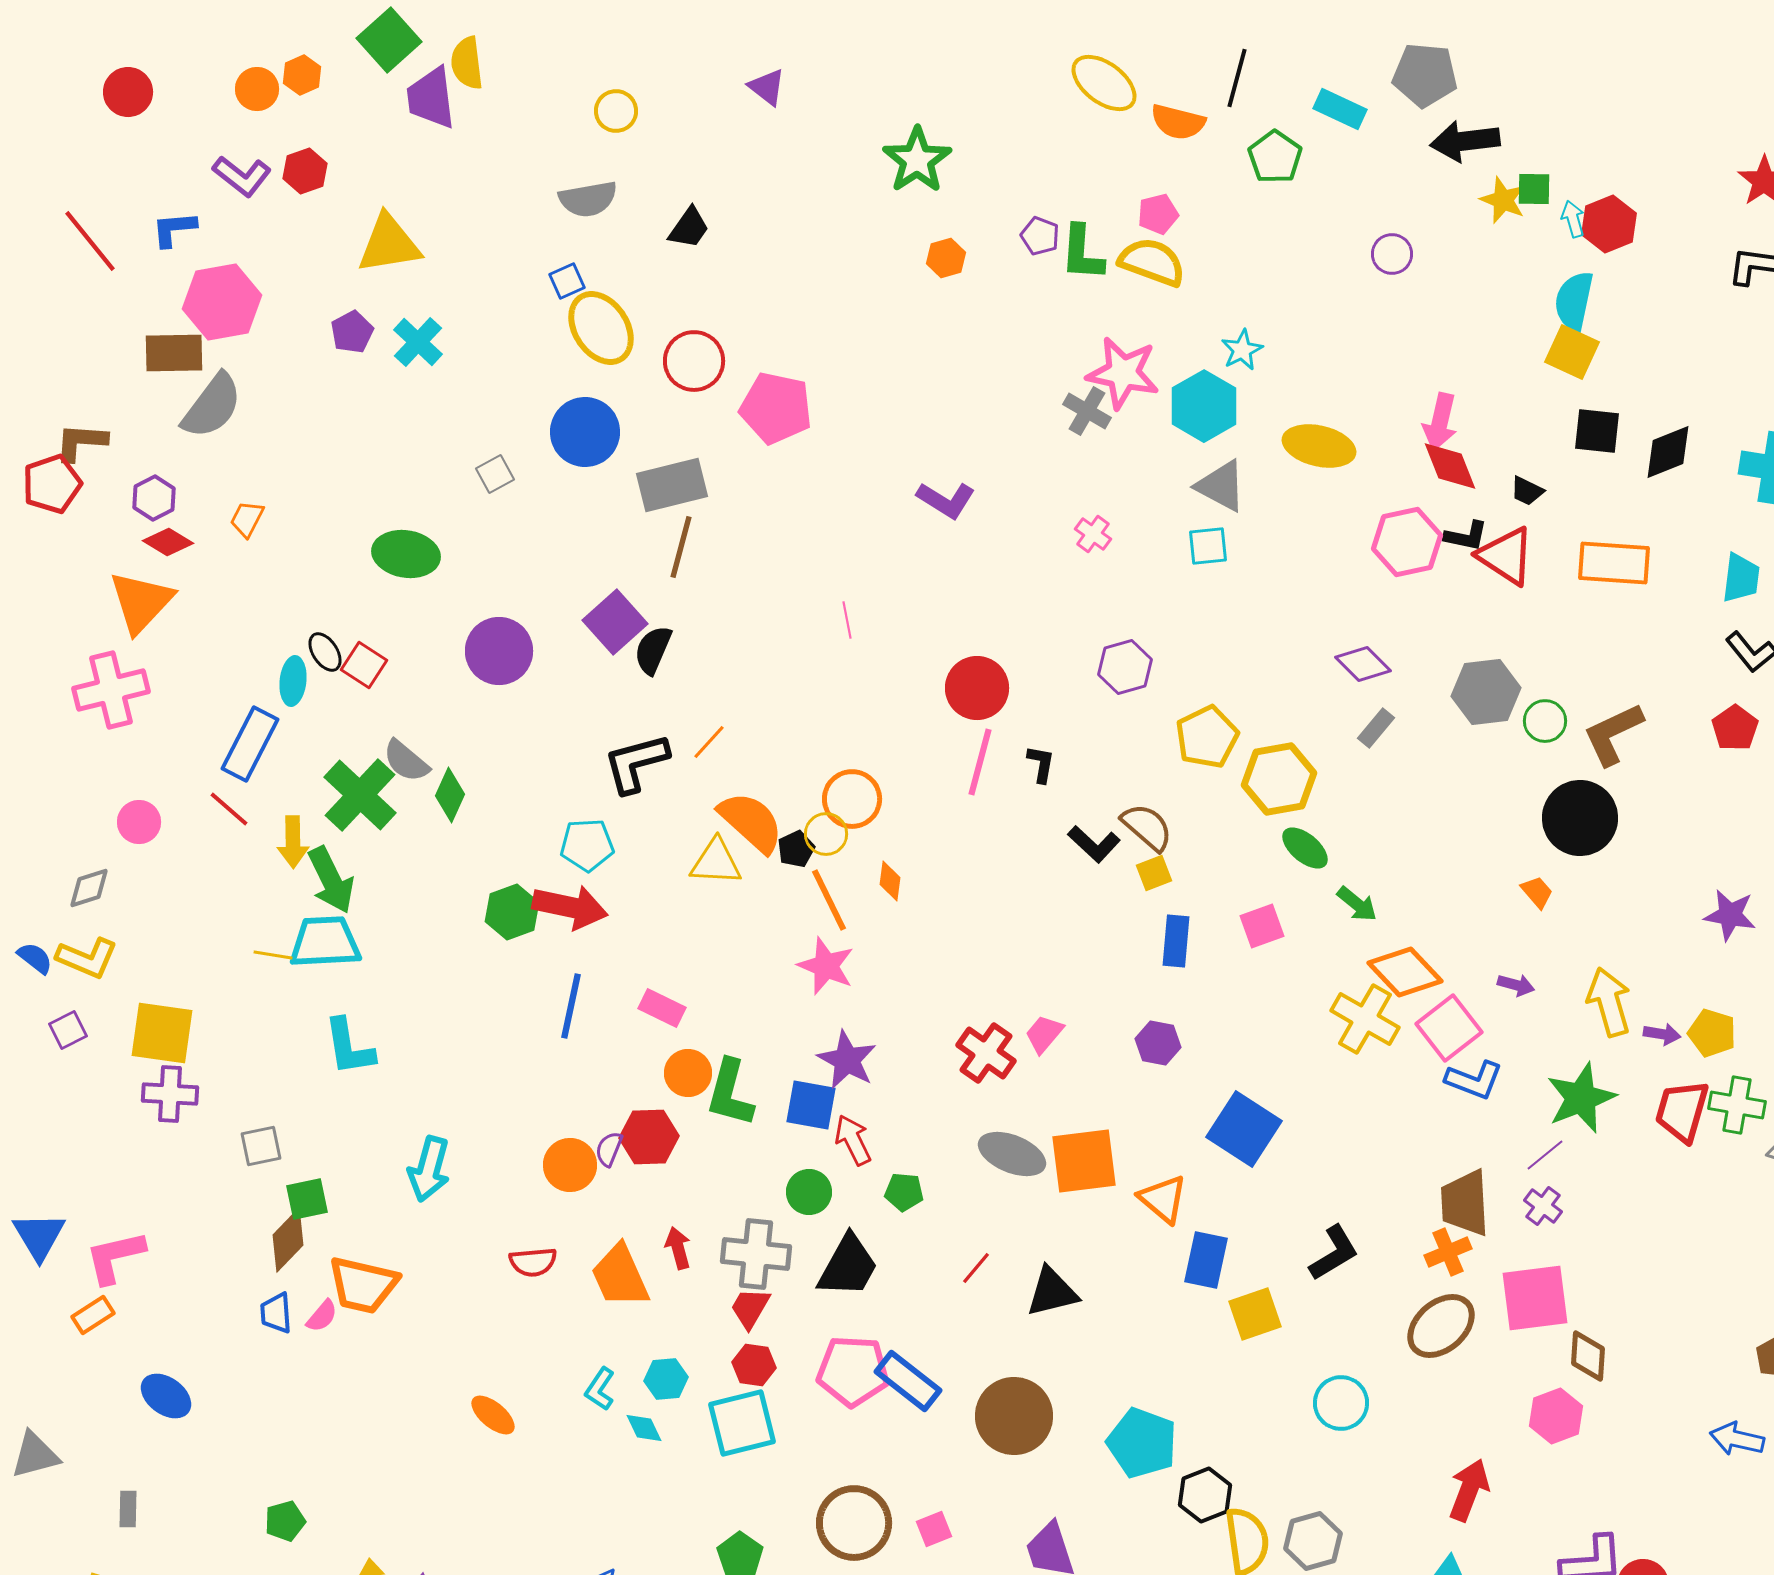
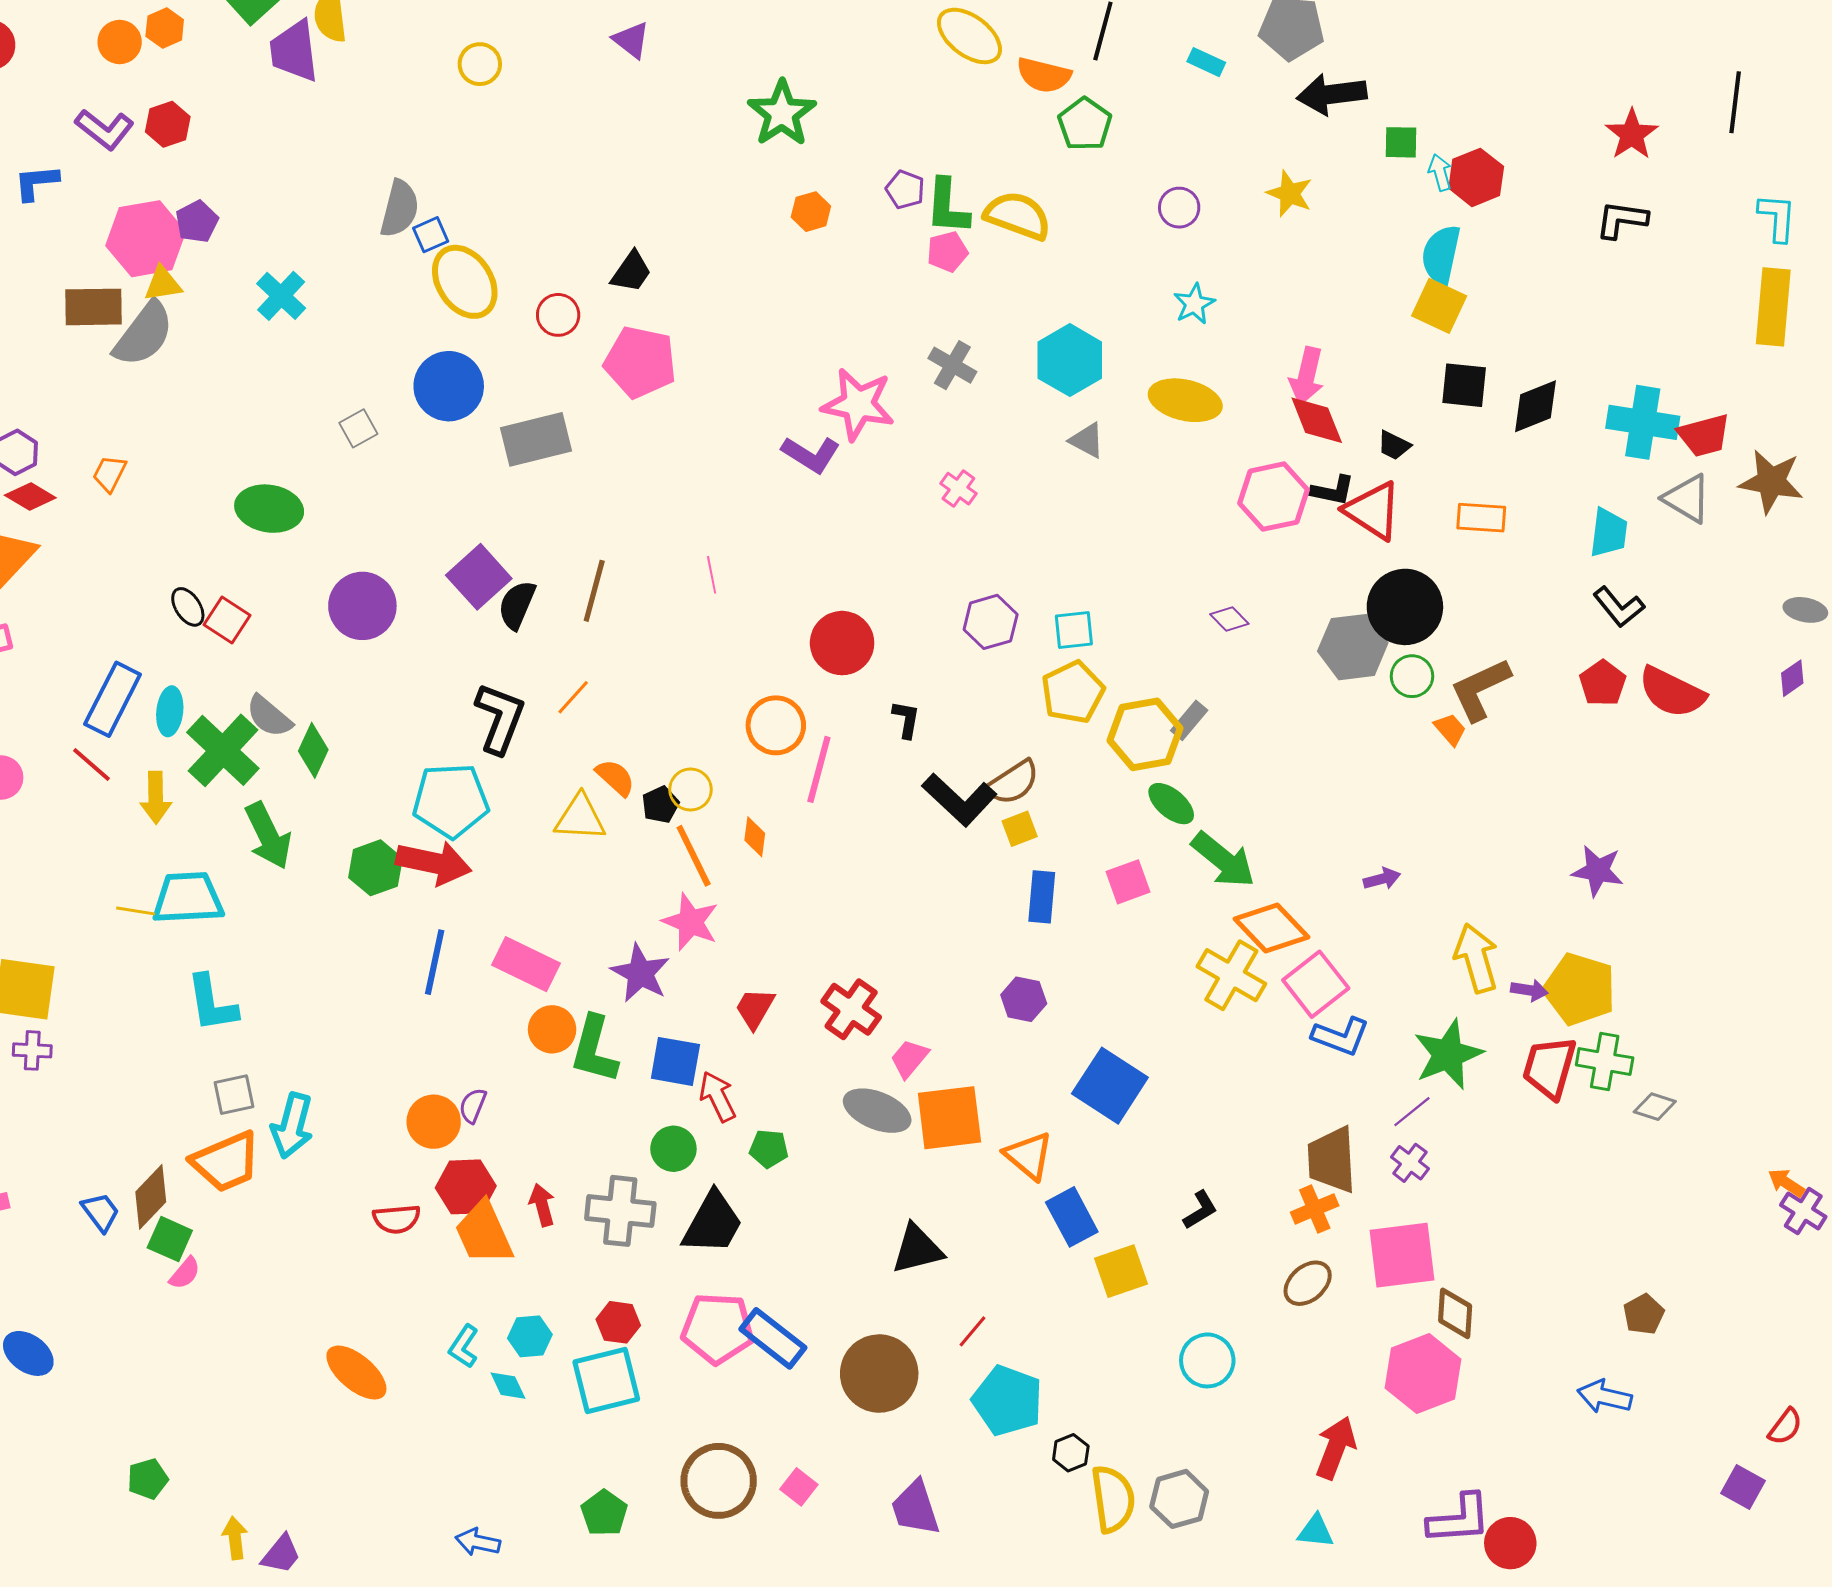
cyan rectangle: (1340, 109) -> (1206, 62), size x0.7
green pentagon: (1275, 157) -> (1085, 124), moved
gray semicircle: (588, 199) -> (400, 209), moved, turned -66
yellow star: (1503, 200) -> (1290, 194), moved
pink pentagon: (1158, 214) -> (947, 252), moved
black trapezoid: (689, 228) -> (631, 272), moved
yellow triangle: (389, 244) -> (163, 284), moved, size x0.6
purple circle: (1392, 254) -> (1179, 208), moved
pink hexagon: (222, 302) -> (146, 239), moved
purple pentagon: (352, 332) -> (197, 222), moved
cyan star: (1242, 350) -> (1194, 304), moved
brown rectangle: (174, 353) -> (94, 307), moved
red circle: (694, 361) -> (558, 315), size x0.7
pink star: (1123, 373) -> (858, 404), moved
gray semicircle: (212, 406) -> (144, 334), moved
gray triangle: (1221, 486) -> (1087, 440), size x0.7
cyan square: (1208, 546) -> (1074, 630), moved
brown line: (681, 547) -> (594, 591), moved
orange rectangle: (1614, 563) -> (1481, 518), size x0.7
purple diamond: (1363, 664) -> (1229, 619), size x0.7
cyan ellipse: (293, 681) -> (170, 711), moved
gray rectangle: (1376, 728) -> (1189, 720), moved
pink line: (980, 762) -> (819, 769), moved
black L-shape: (636, 763) -> (500, 718), turned 126
orange circle: (852, 799) -> (776, 725), moved
black circle: (1580, 818) -> (1405, 607), moved
orange semicircle: (751, 822) -> (615, 777), size x0.6
brown semicircle: (1147, 827) -> (1013, 783), turned 106
black L-shape: (1094, 844) -> (959, 800), size x1.4
cyan pentagon: (587, 845) -> (451, 801), size x1.4
green arrow: (331, 880) -> (268, 836), moved
orange trapezoid: (1537, 892) -> (1450, 729), moved
green arrow: (1357, 904) -> (1223, 860), size x1.6
purple arrow: (1516, 985) -> (1382, 879), moved, turned -30
pink rectangle: (662, 1008) -> (526, 964), size x1.4
yellow pentagon: (1712, 1033) -> (1580, 989), size x1.5
pink trapezoid: (1044, 1034) -> (909, 1058), moved
purple star: (847, 1060) -> (640, 973), moved
purple cross: (170, 1094) -> (32, 1050), size x0.7
red hexagon: (649, 1137) -> (466, 1187), moved
gray square: (261, 1146) -> (234, 1095), moved
green square: (307, 1199) -> (170, 1239), moved, turned 36
black L-shape: (1334, 1253) -> (1200, 1210), size x0.7
blue rectangle: (1206, 1260) -> (1072, 1217), turned -40
red line: (976, 1268) -> (972, 1331), moved
orange trapezoid: (363, 1285) -> (226, 1162), moved, turned -36
red trapezoid: (750, 1308) -> (755, 1008), moved
blue trapezoid: (276, 1313) -> (101, 1212), moved, turned 147
brown ellipse: (1441, 1326) -> (1308, 1283), size x0.7
orange ellipse: (493, 1415) -> (356, 1373), size x1.4
pink hexagon: (1556, 1416) -> (1423, 1374), size x1.4
black hexagon: (1205, 1495) -> (1071, 1453), size x0.7
pink square: (934, 1529) -> (799, 1487), turned -30

